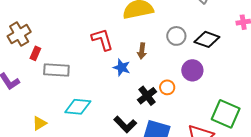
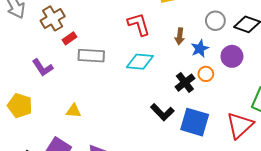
red rectangle: (35, 53) -> (69, 38), turned 32
blue star: (122, 67) -> (200, 49), moved, turned 30
cyan diamond: (78, 107) -> (140, 62), moved
yellow triangle: (39, 123) -> (74, 111), turned 35

